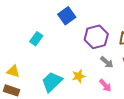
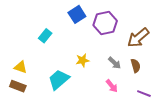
purple hexagon: (96, 37) -> (105, 23), moved
yellow star: (79, 76) -> (82, 60), moved

